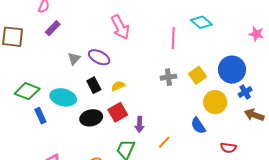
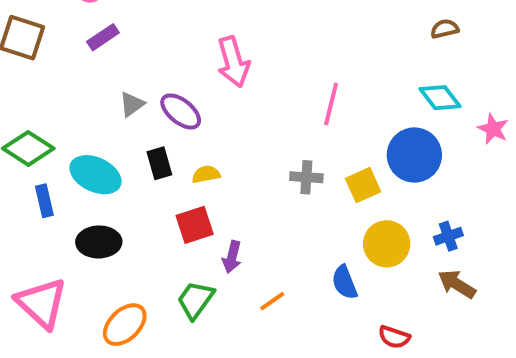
cyan diamond: (201, 22) -> (440, 98), moved
blue circle: (232, 70) -> (414, 155), moved
black ellipse: (91, 118) -> (99, 242), moved

